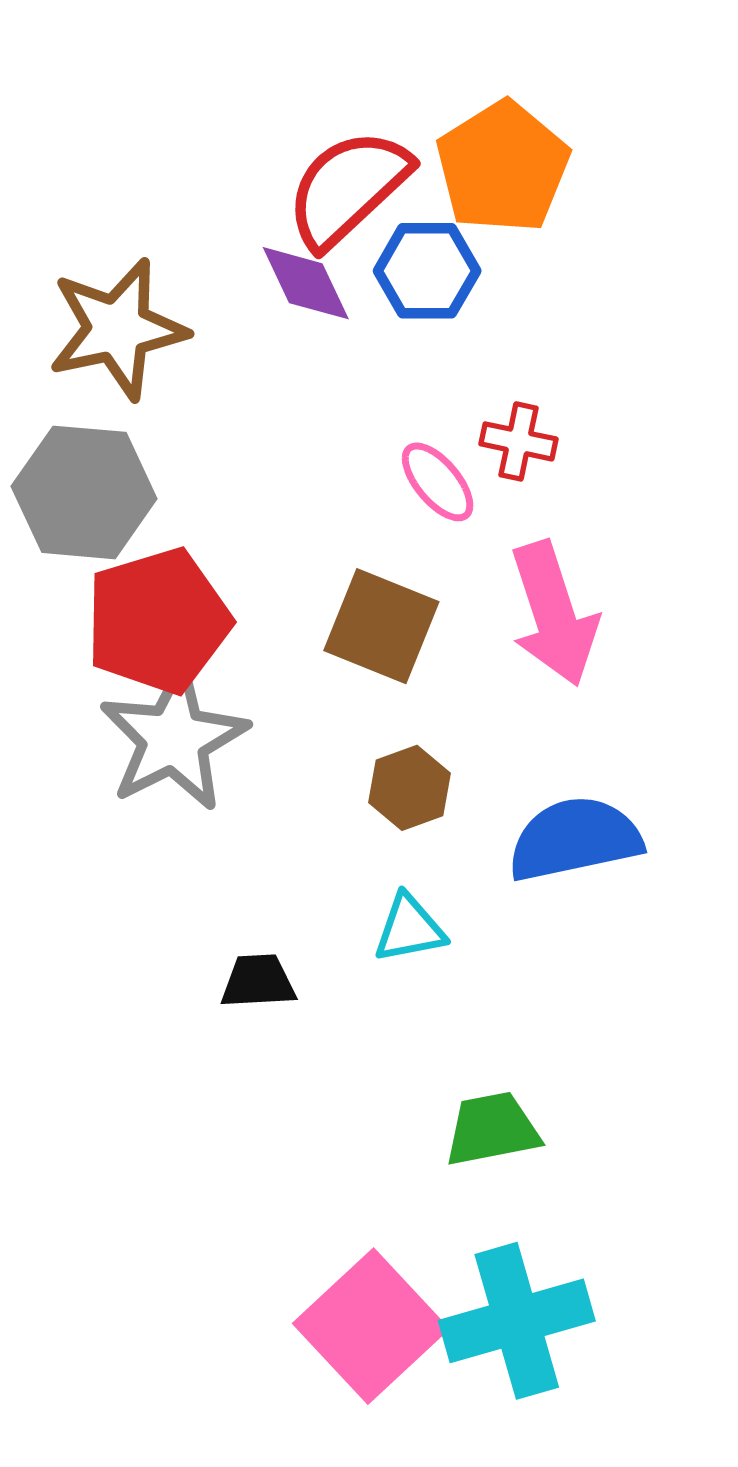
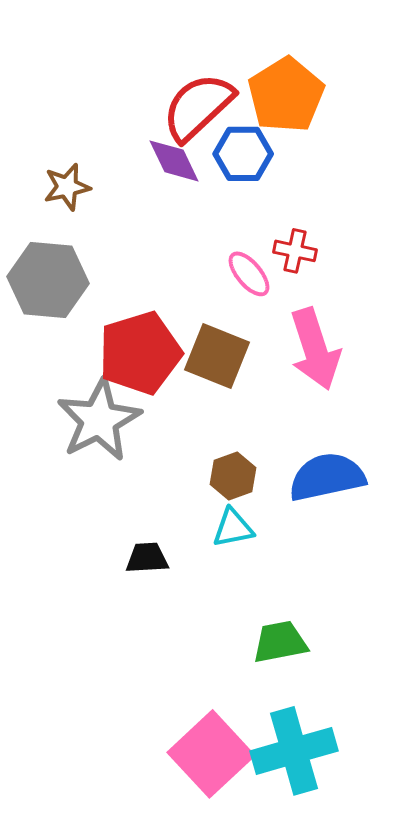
brown star: (117, 329) -> (67, 187), size x0.6
red pentagon: (158, 621) -> (140, 353), moved
brown hexagon: (409, 788) -> (233, 476), moved

